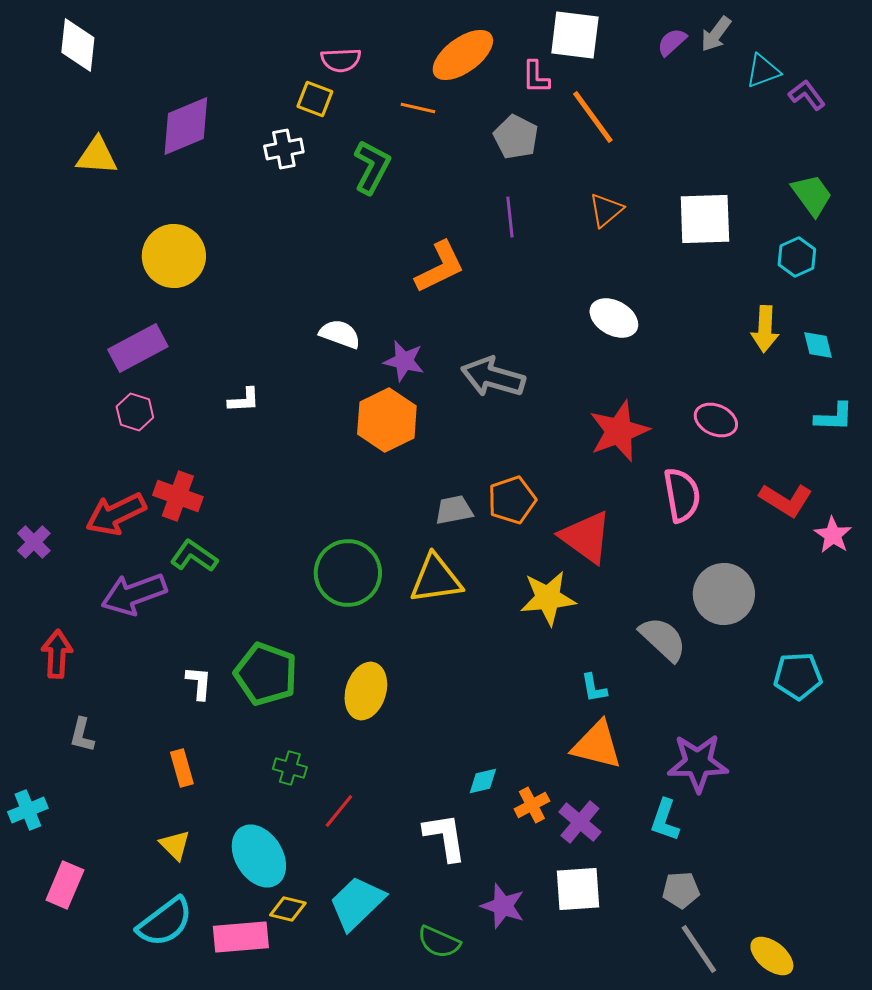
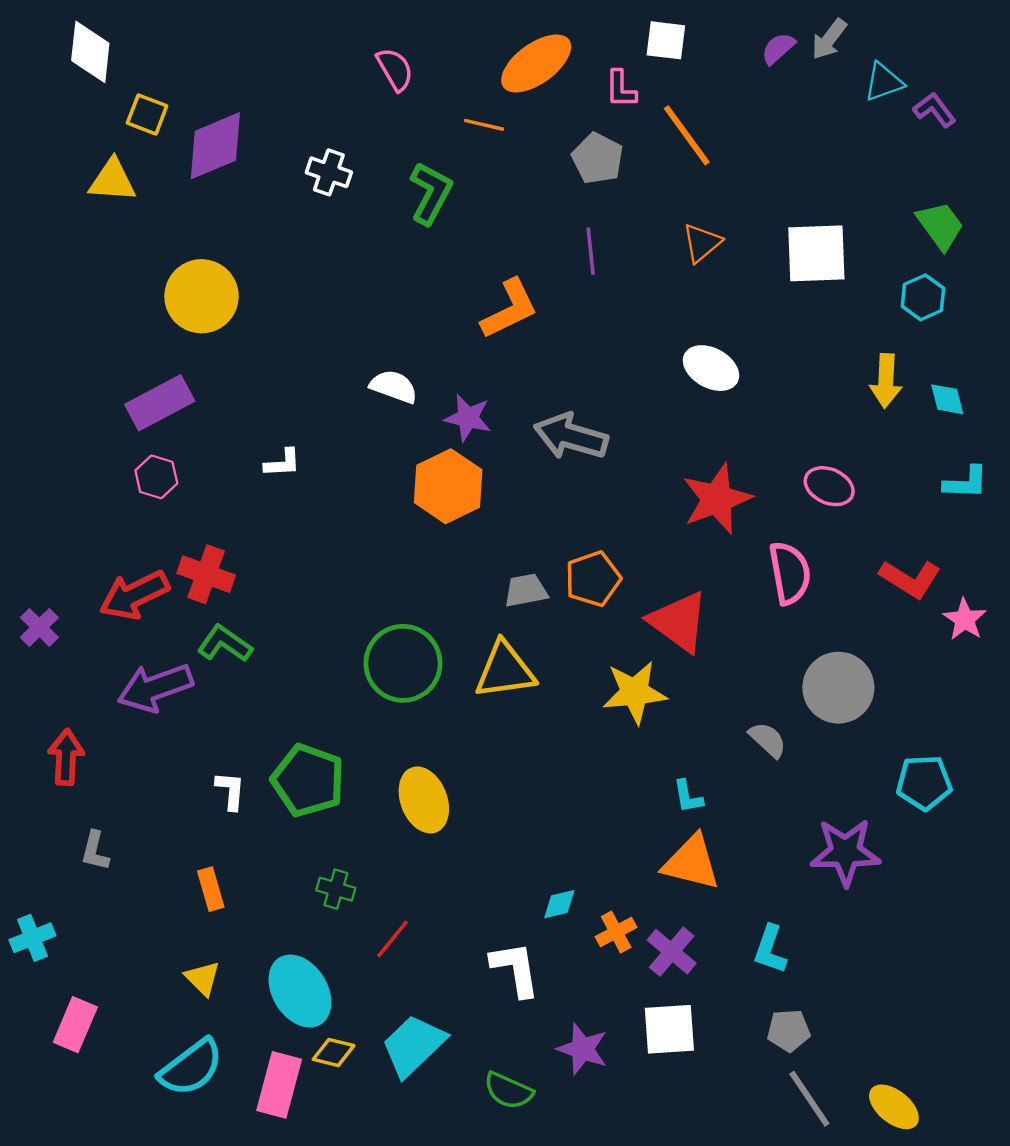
white square: (575, 35) -> (666, 40), size x0.7
pink semicircle: (341, 60) -> (395, 69), turned -117
yellow square: (315, 99) -> (147, 114), moved
white cross: (284, 149) -> (329, 172), turned 30
gray semicircle: (663, 639) -> (768, 740), size x0.7
yellow ellipse: (366, 691) -> (424, 800), turned -38
purple star: (698, 763) -> (845, 852), moved
pink rectangle: (241, 937) -> (279, 1085), turned -70

